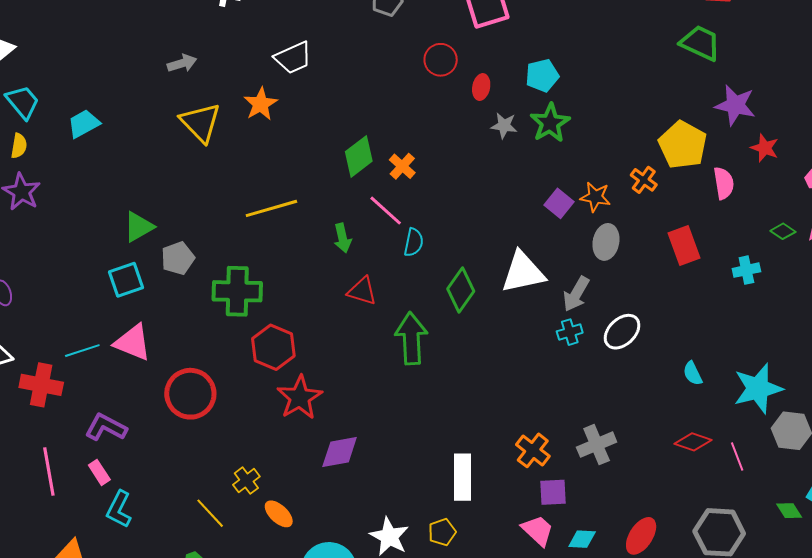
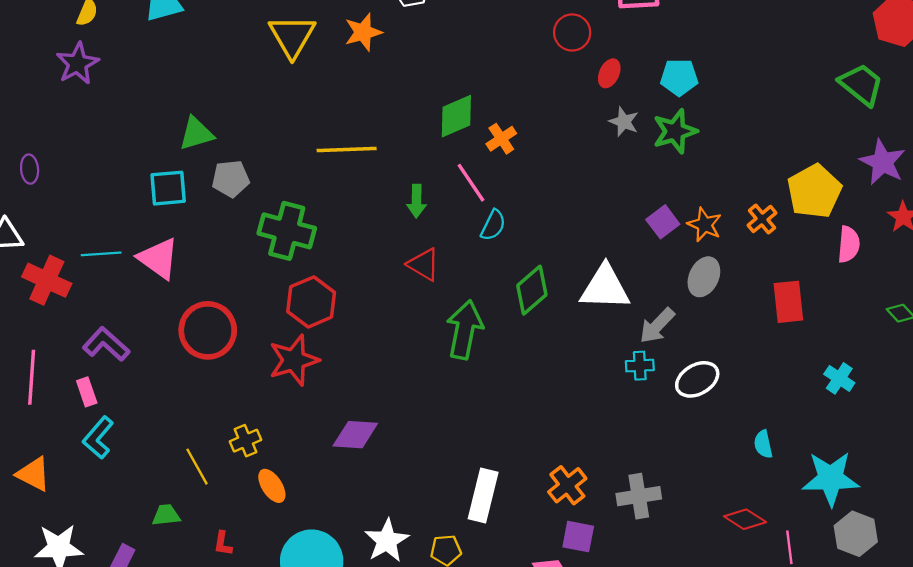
cyan cross: (746, 270) -> (839, 378), moved, turned 32
red star: (300, 397) -> (294, 360), moved

